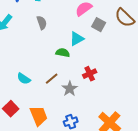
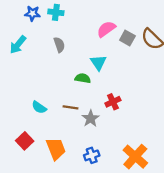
gray square: (99, 25) -> (127, 38), moved
cyan triangle: (77, 39) -> (98, 63), turned -35
brown line: (52, 79) -> (70, 107), turned 48

